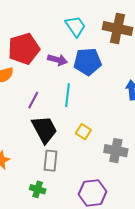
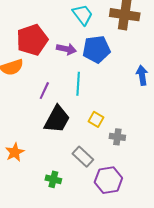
black trapezoid: (44, 129) -> (57, 119), turned 60
gray cross: (116, 151) -> (117, 137), moved, size x0.7
gray rectangle: (50, 161) -> (83, 157), moved, turned -50

